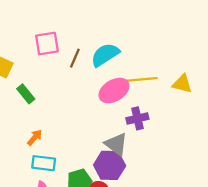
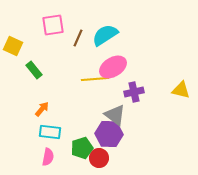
yellow line: (142, 79) -> (95, 79), moved
yellow triangle: (182, 84) -> (181, 90), moved

